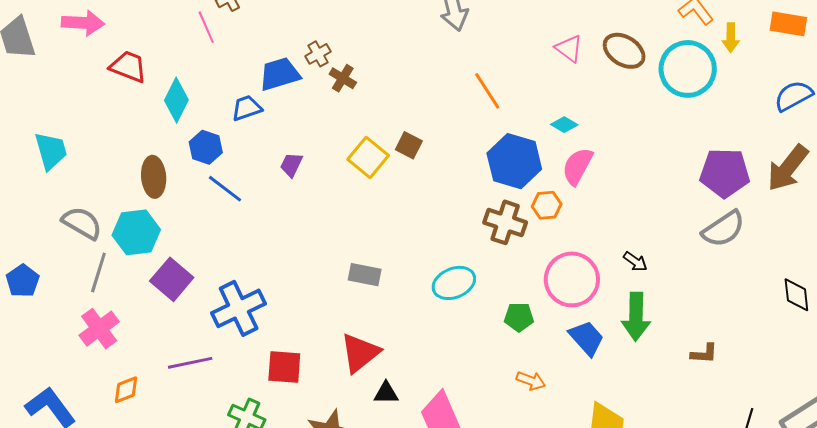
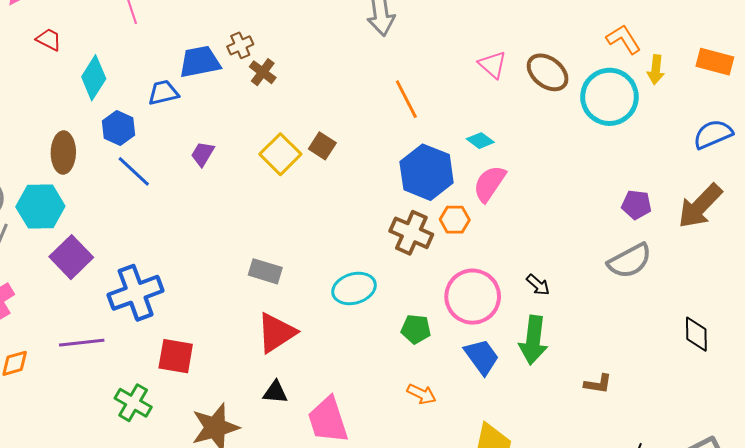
red trapezoid: (128, 67) -> (49, 39), size x0.7
purple pentagon: (725, 173) -> (636, 205), size x0.6
red triangle: (360, 353) -> (276, 333), moved

